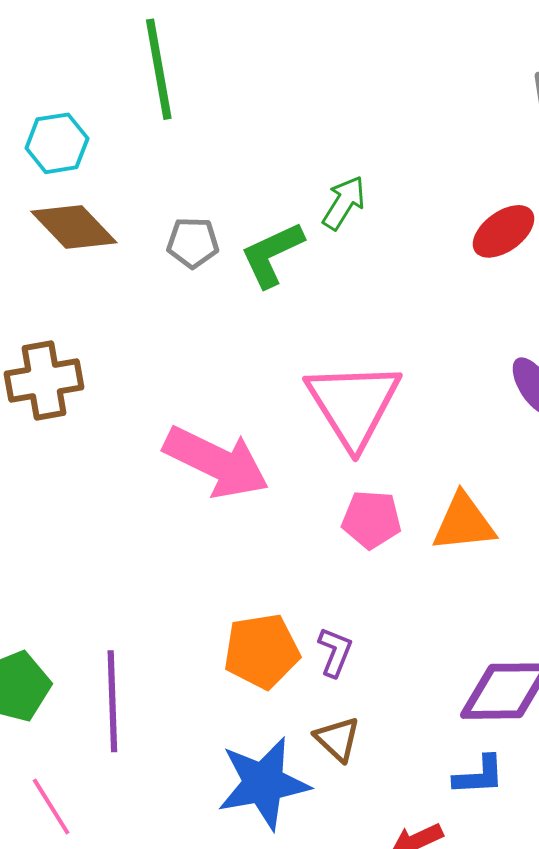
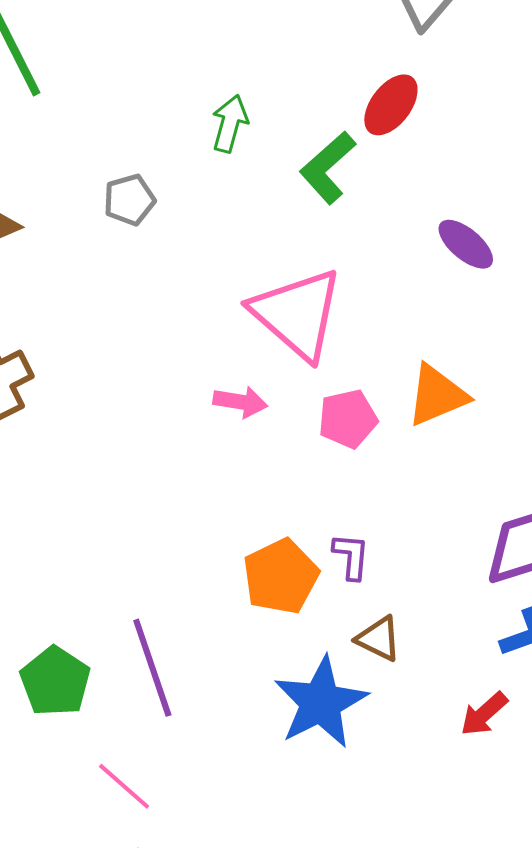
gray pentagon: (193, 243) -> (129, 200), moved
green L-shape: (272, 254) -> (328, 168), moved
pink arrow: (216, 462) -> (240, 402), moved, size x0.5

